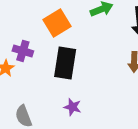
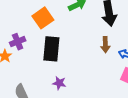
purple cross: (23, 51) -> (18, 42), turned -35

